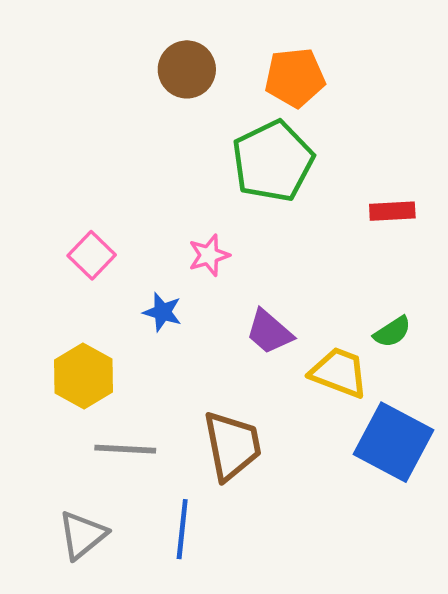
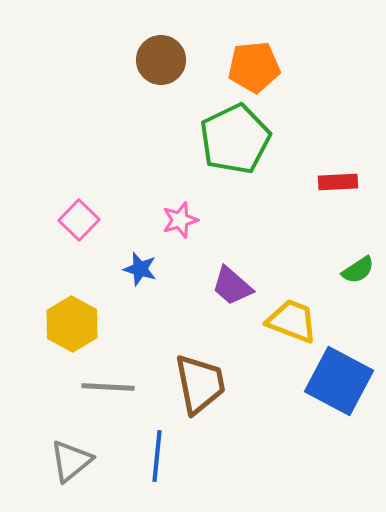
green semicircle: (392, 332) -> (358, 270), moved

